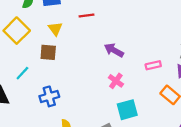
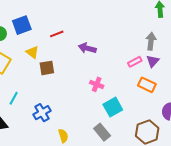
purple arrow: (114, 50) -> (87, 48), moved
brown square: (48, 52) -> (47, 68), moved
pink rectangle: (153, 65) -> (135, 62), moved

